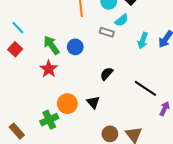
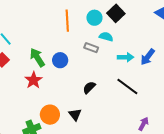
cyan semicircle: (122, 20) -> (106, 37), turned -128
cyan arrow: (143, 41) -> (126, 57), turned -112
black line: (145, 88) -> (127, 86), moved

